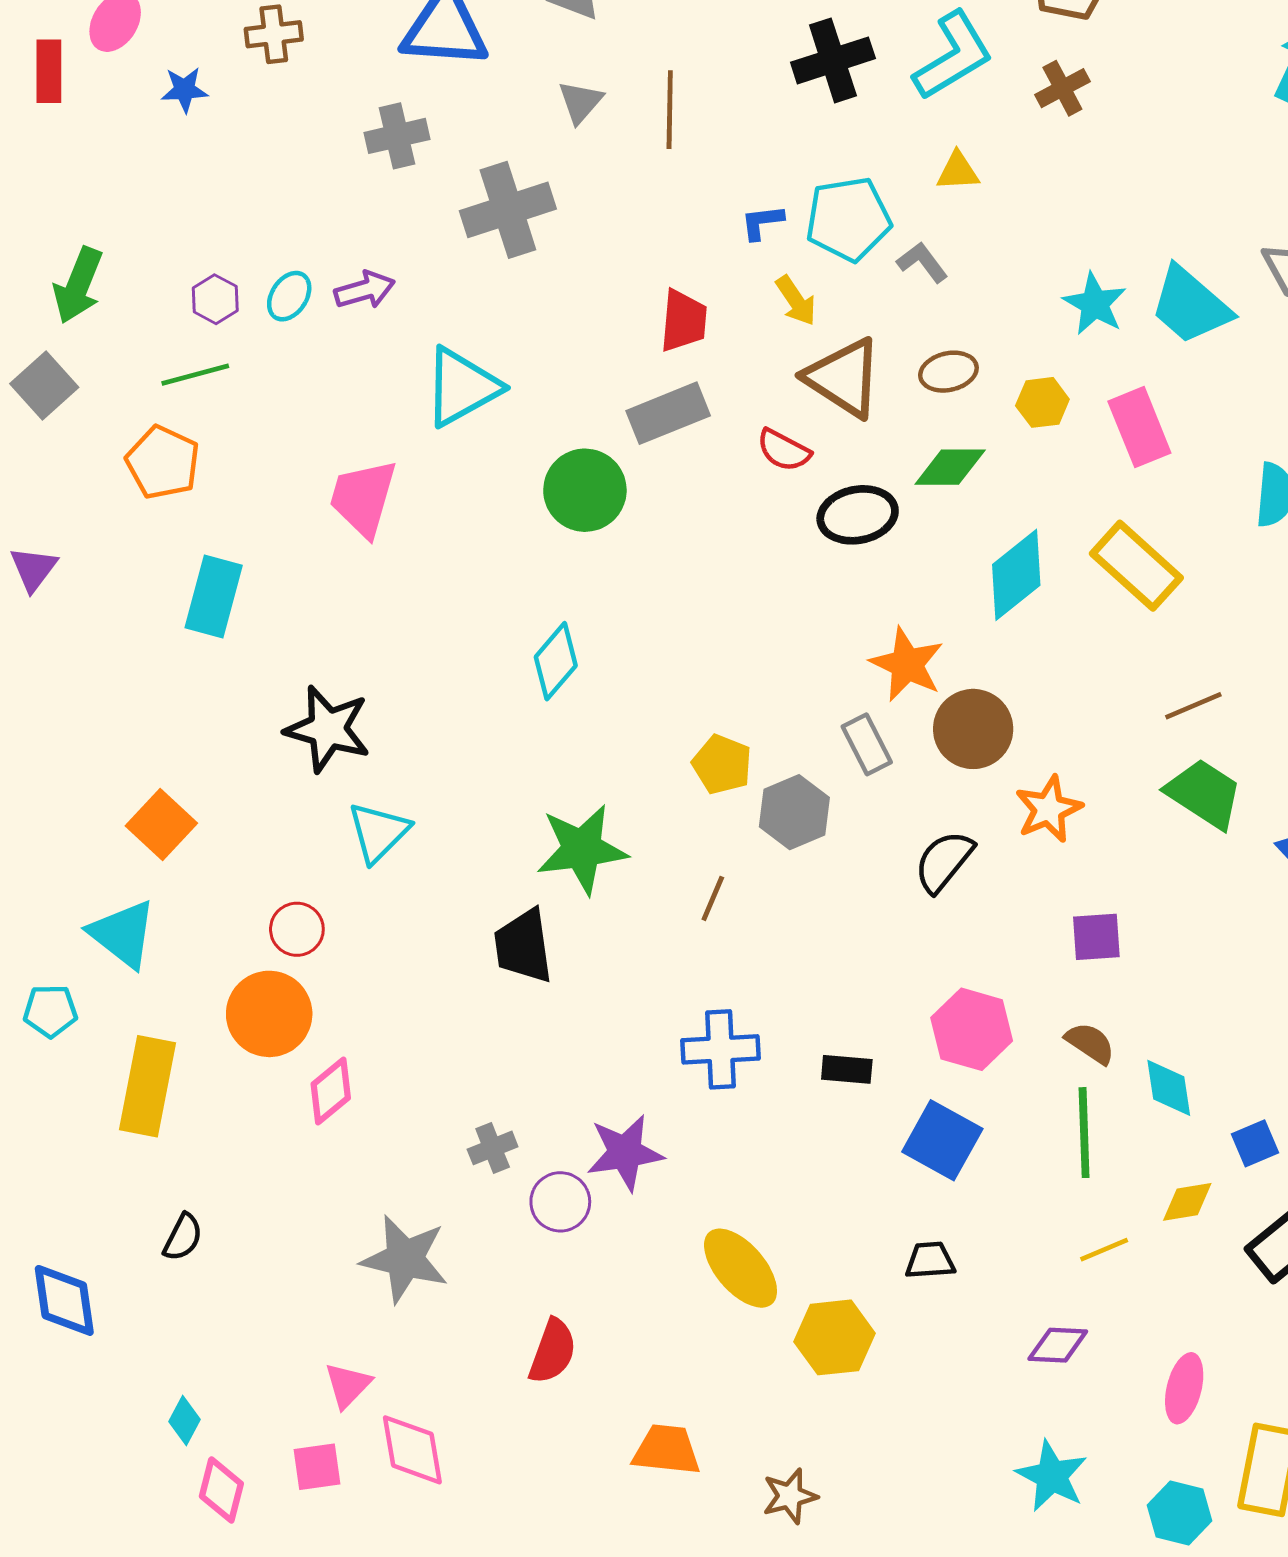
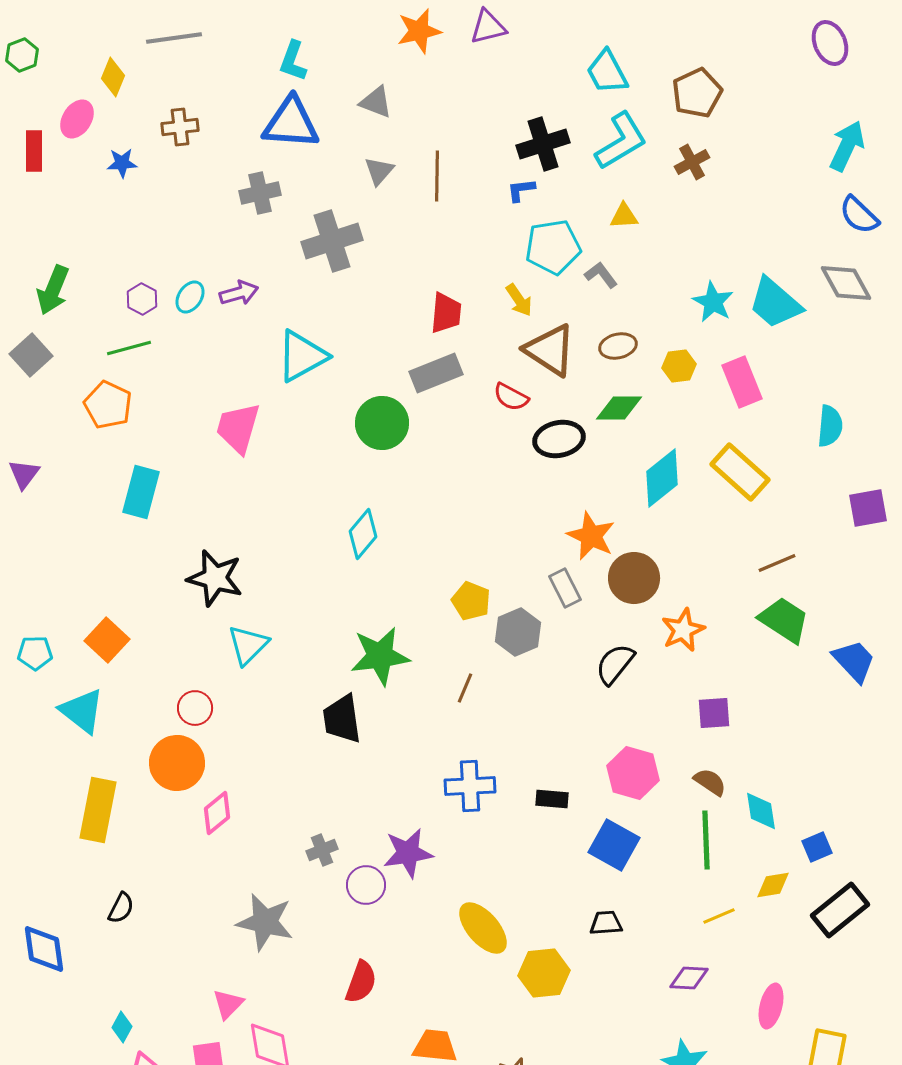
blue L-shape: (762, 222) -> (521, 190), moved
cyan pentagon: (50, 1011) -> (35, 653), moved

